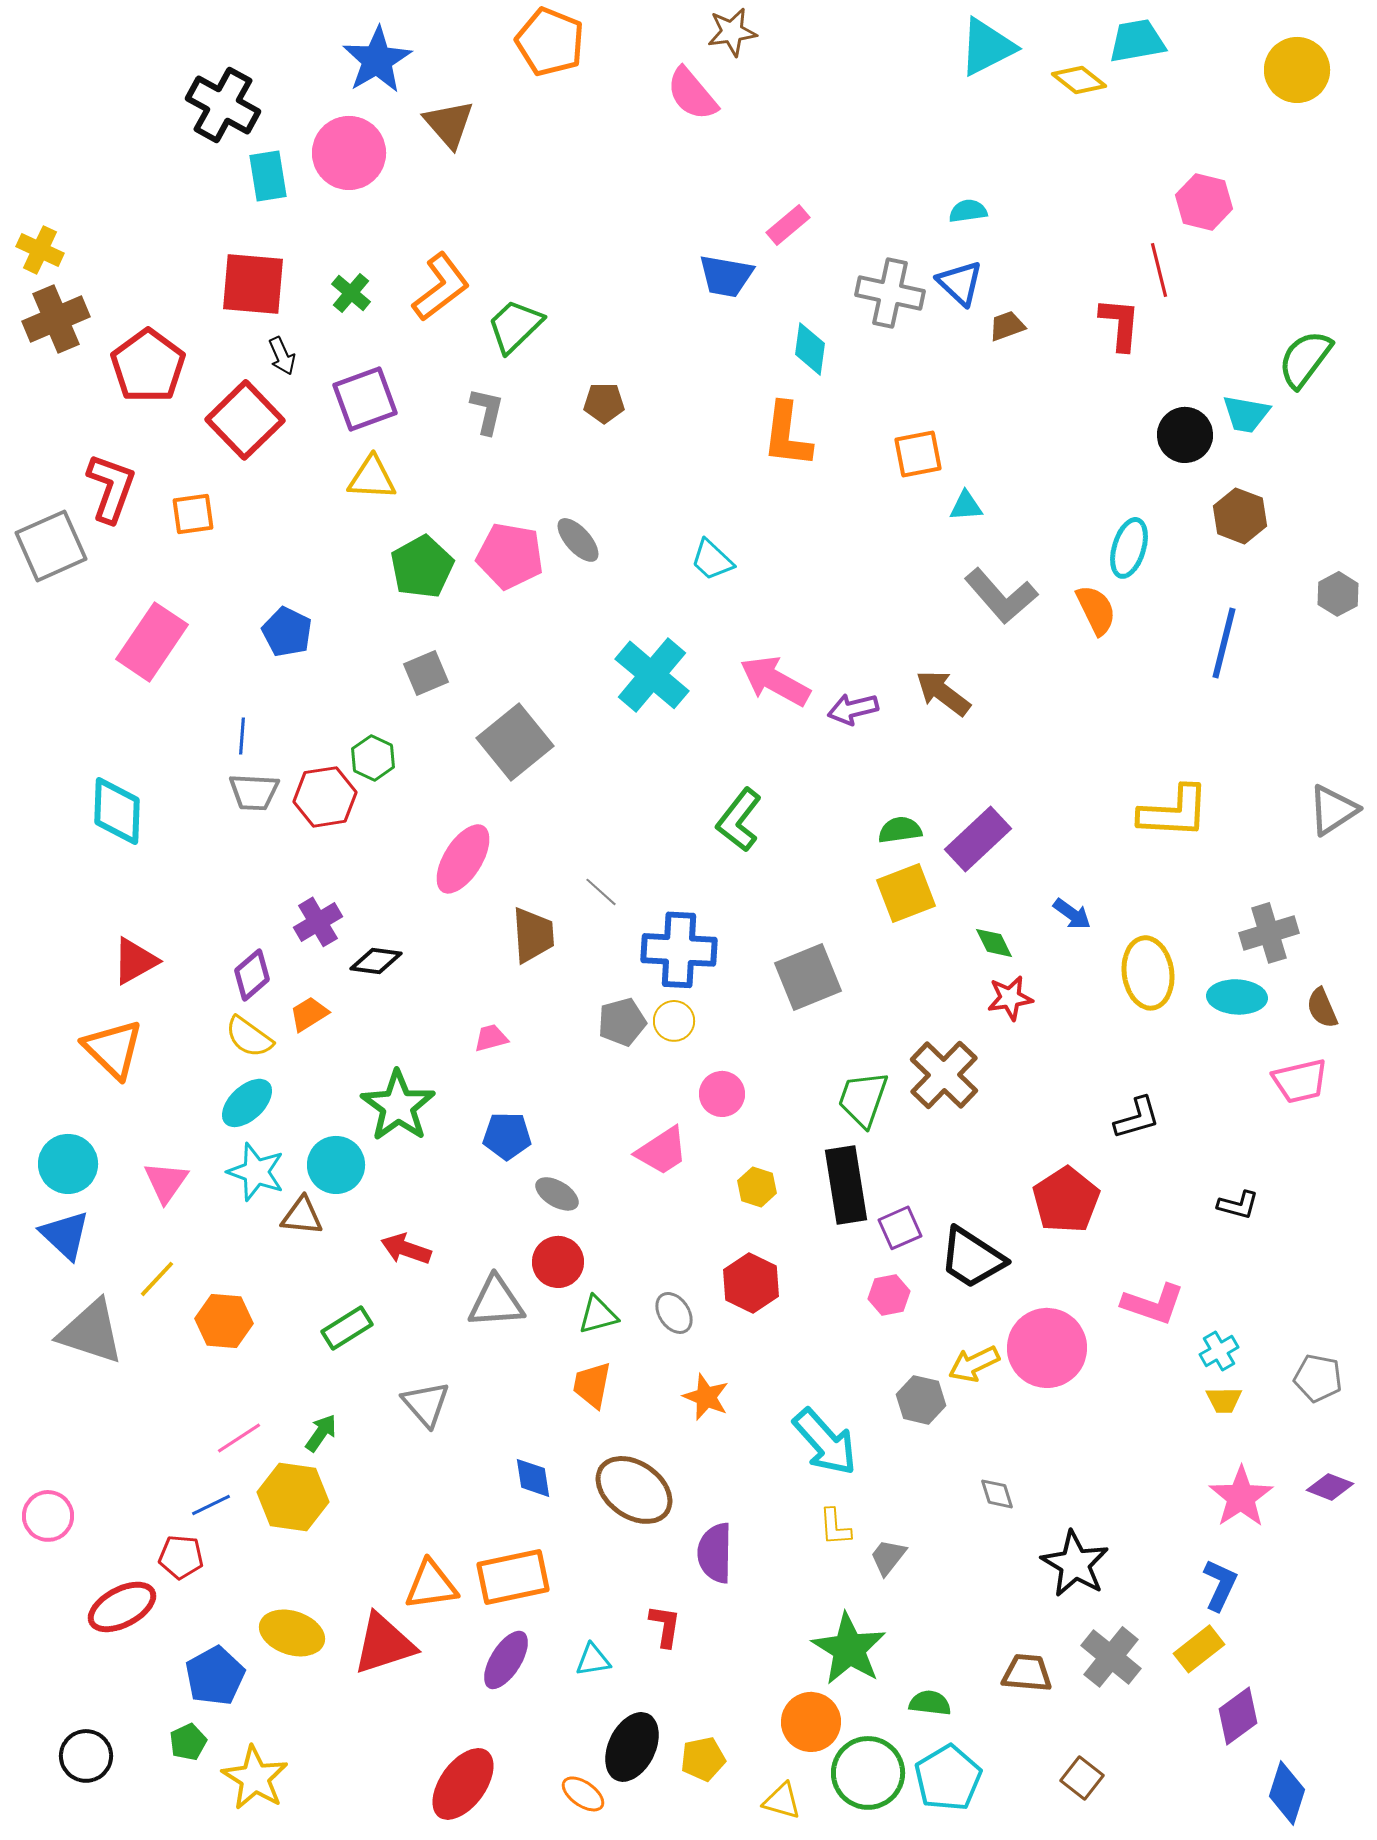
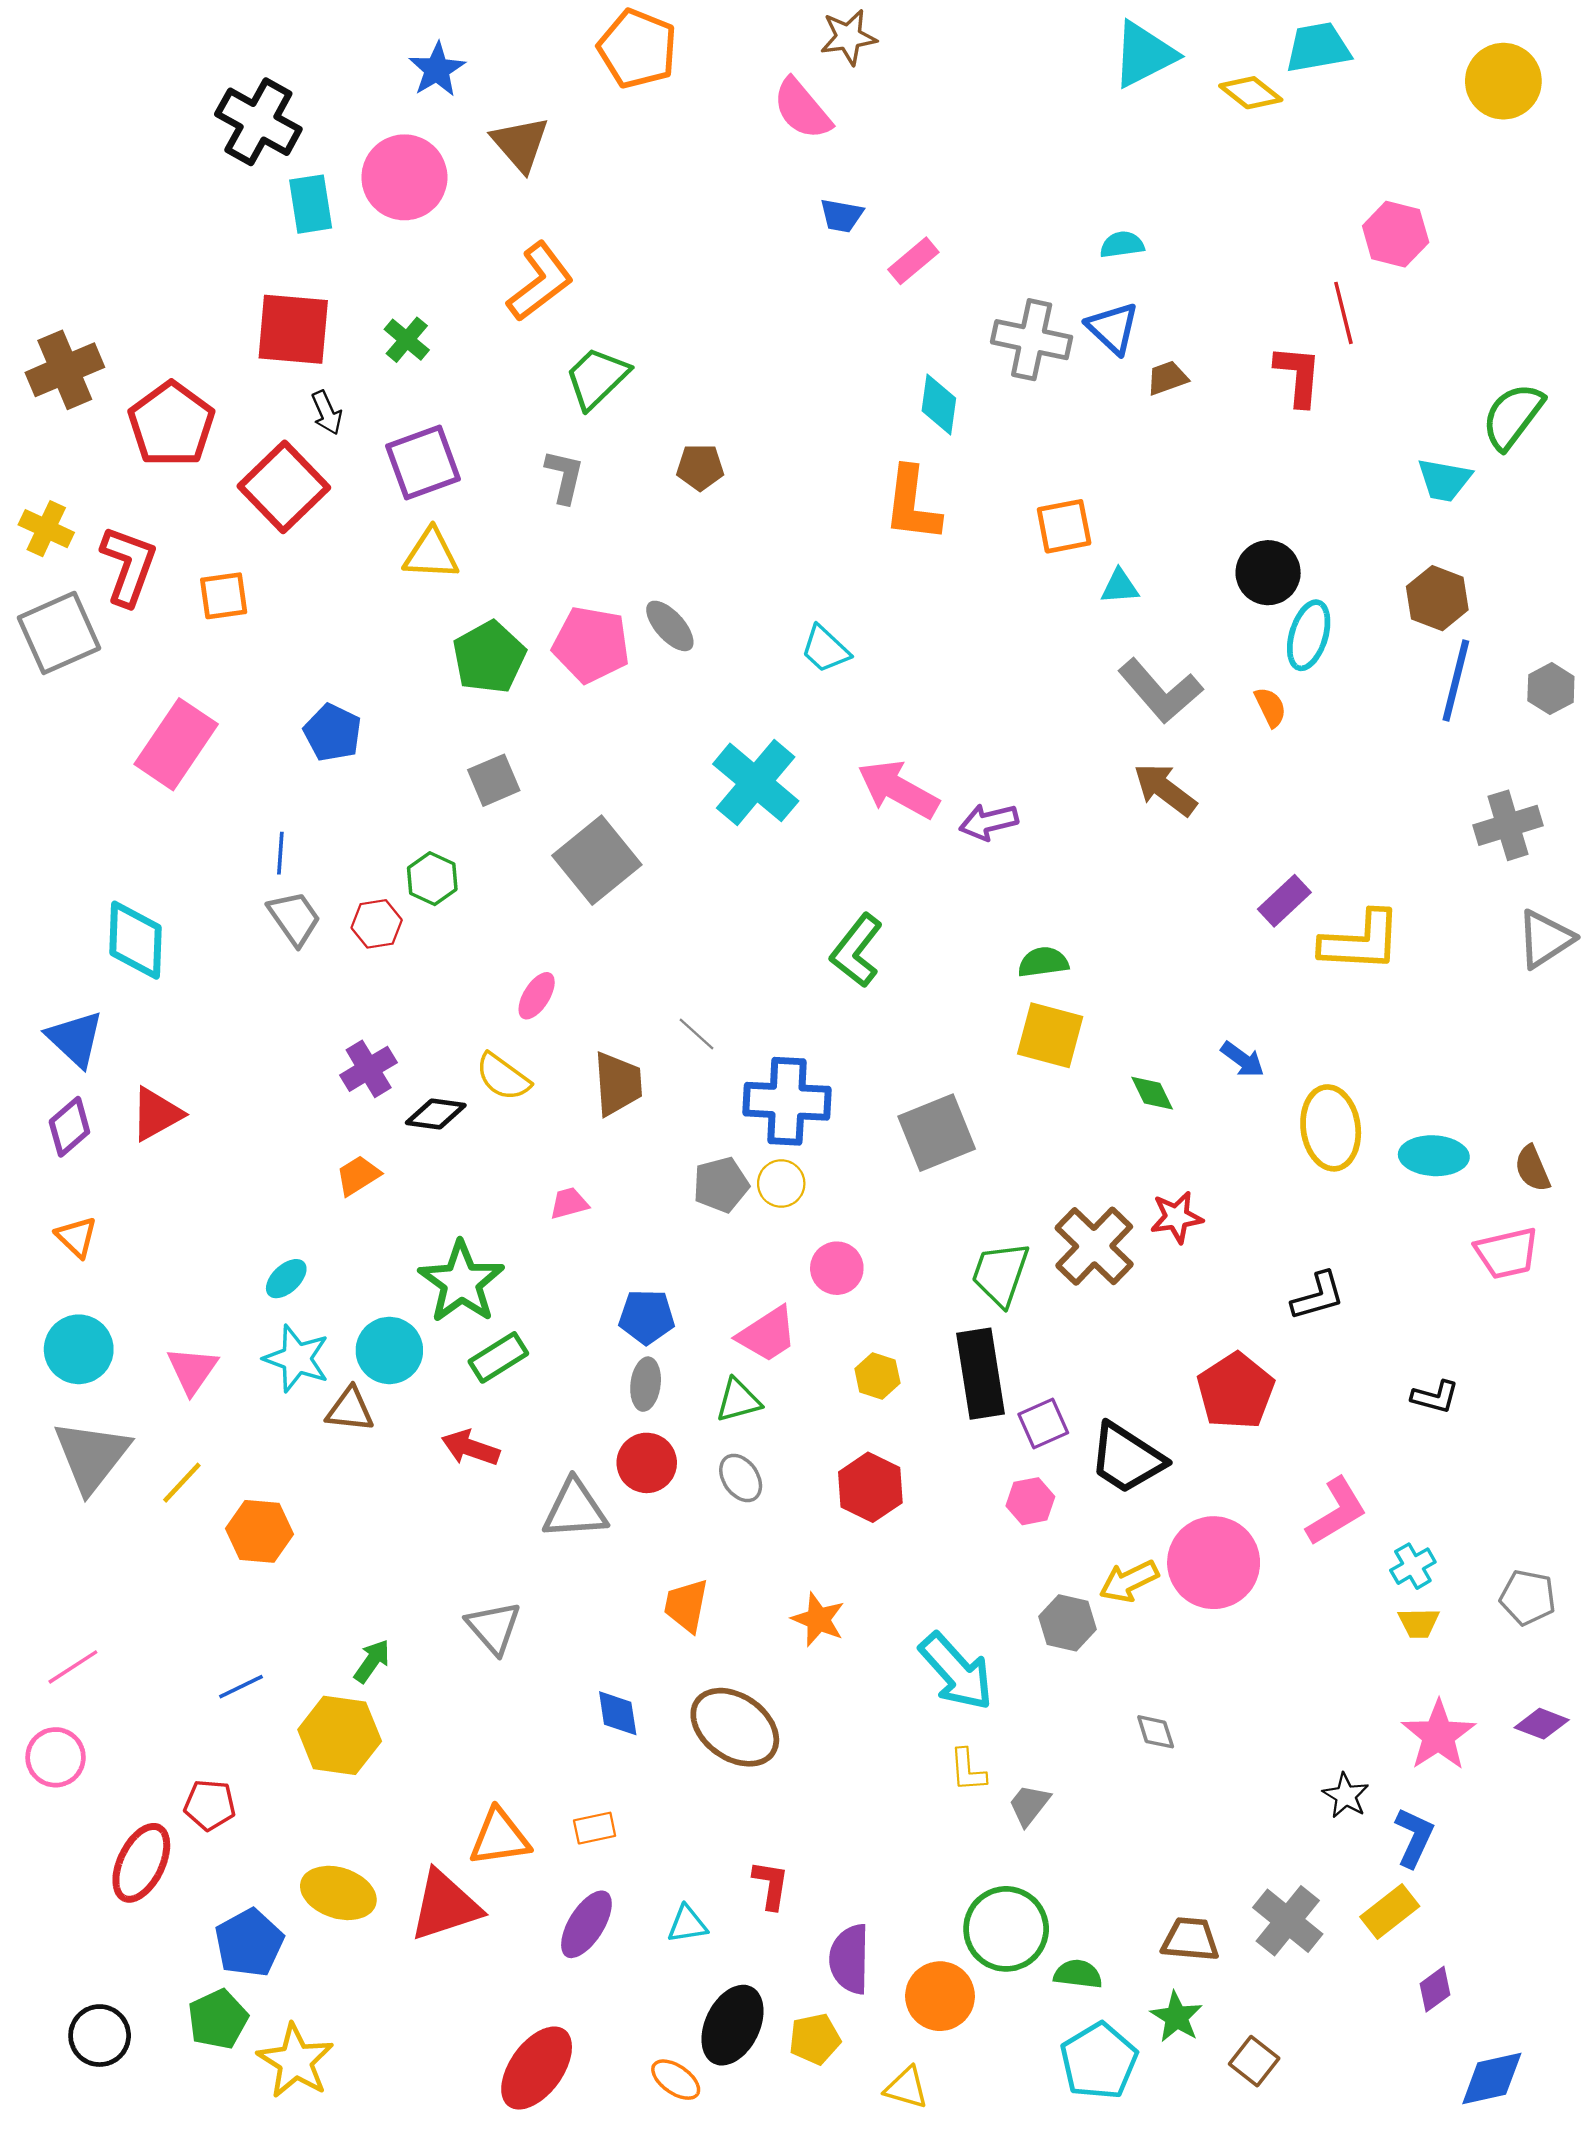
blue star: (377, 60) -> (437, 70), size x0.7
yellow cross: (40, 250) -> (46, 529), moved
blue trapezoid: (726, 276) -> (841, 216), moved, size x0.7
orange L-shape: (441, 287) -> (540, 282), moved
black circle: (1185, 435) -> (1268, 573), moved
orange semicircle: (1096, 610) -> (1270, 707), size x0.7
blue line: (1224, 643) -> (1456, 680), moved
brown arrow: (943, 693) -> (1165, 789), moved
gray trapezoid: (254, 792) -> (294, 918), turned -128
red hexagon: (325, 797) -> (377, 924), size x0.7
purple rectangle: (978, 839) -> (1284, 901), moved, size x0.7
pink ellipse: (463, 859) -> (537, 996), size x0.6
yellow square: (906, 893) -> (1050, 1035), turned 36
gray cross: (1269, 933) -> (1508, 825), moved
purple diamond: (252, 975) -> (69, 1127), moved
red star: (1010, 998) -> (1176, 1217), moved
yellow semicircle: (249, 1037) -> (503, 1077), moved
orange triangle: (113, 1049) -> (76, 1237), moved, size x0.6
cyan ellipse: (247, 1103) -> (286, 1279), size x0.7
blue pentagon: (507, 1136) -> (647, 1317), moved
gray ellipse: (557, 1194) -> (646, 1384), turned 66
blue triangle: (65, 1235) -> (75, 1039), moved
pink L-shape: (1153, 1304) -> (1336, 1512), turned -50
gray ellipse: (674, 1313) -> (741, 1478), moved
green triangle: (598, 1315) -> (738, 1400), moved
green rectangle: (347, 1328) -> (498, 1357), moved
gray triangle: (91, 1332) -> (91, 1456), moved, turned 50
pink line: (239, 1438) -> (73, 1667), moved
blue line: (211, 1505) -> (241, 1687), moved
purple semicircle: (715, 1553) -> (850, 1959), moved
black star: (1075, 1564) -> (1346, 1796), moved, size x0.6
orange rectangle: (513, 1577) -> (595, 1828), size x0.5
red ellipse: (122, 1607) -> (141, 1863), turned -36
green star: (849, 1649) -> (1176, 2017), moved, size x0.6
purple diamond: (1238, 1716) -> (1435, 1989), size x0.7
green pentagon: (188, 1742) -> (218, 2019), size x1.4
green circle: (868, 1773) -> (1006, 1929), moved
blue diamond: (1287, 1793) -> (1492, 2078), turned 60

